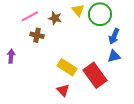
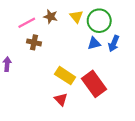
brown star: (55, 18) -> (51, 17), moved
blue triangle: (114, 56) -> (94, 43), moved

